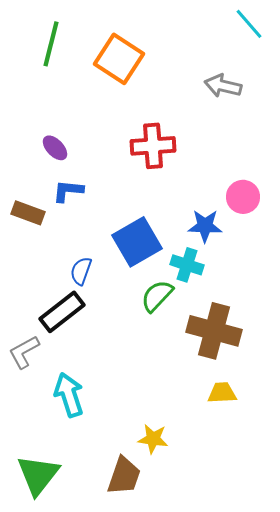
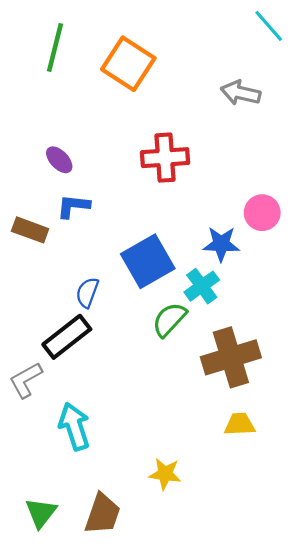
cyan cross: (187, 265) -> (202, 286), turned 36
brown cross: (214, 331) -> (231, 357), turned -32
green triangle: (38, 475) -> (41, 513), size x0.7
brown trapezoid: (124, 476) -> (102, 514), moved

